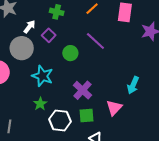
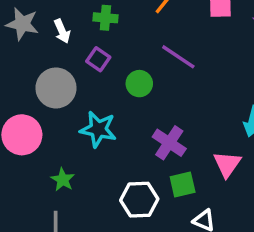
white arrow: (29, 27) -> (62, 31), moved, turned 128
green star: (40, 104) -> (63, 180), moved

